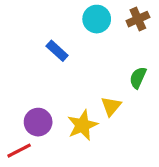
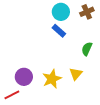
blue rectangle: (57, 51) -> (59, 31), moved
yellow triangle: (111, 106) -> (76, 74), moved

